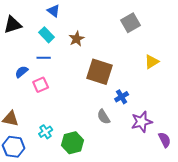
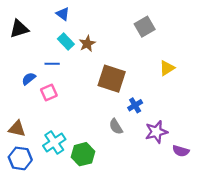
cyan rectangle: (47, 35) -> (66, 41), moved
cyan cross: (46, 132) -> (54, 142), size x1.5
purple semicircle: (165, 140) -> (181, 151), turned 133

